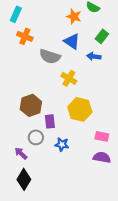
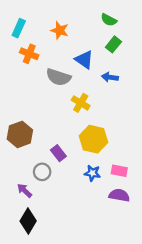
orange star: (74, 16) -> (60, 30), moved
green rectangle: (102, 36) -> (113, 44), moved
brown hexagon: (31, 105) -> (20, 134), moved
purple rectangle: (50, 121) -> (58, 153), turned -32
blue star: (62, 144) -> (92, 173), moved

